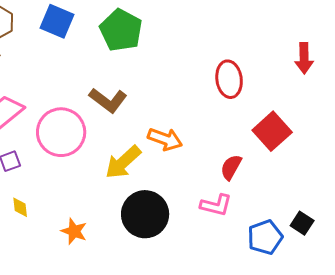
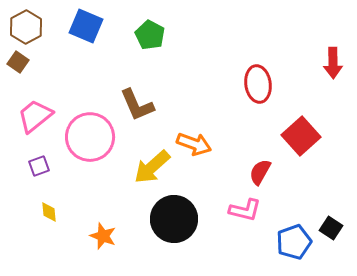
green pentagon: (121, 30) -> (150, 35), size x0.7
brown L-shape: (108, 100) -> (137, 105), turned 30

